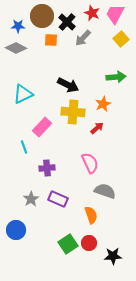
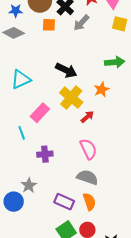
yellow square: (121, 39) -> (120, 24), turned -35
yellow cross: (73, 112) -> (71, 98), turned 35
red arrow: (97, 128) -> (87, 117), moved
gray semicircle: (105, 191) -> (87, 177), moved
purple rectangle: (58, 199) -> (64, 202), moved
blue circle: (16, 230) -> (14, 202), moved

